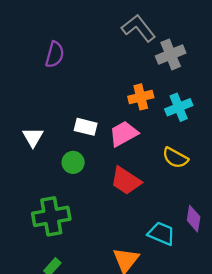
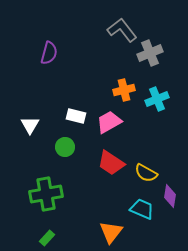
yellow semicircle: (175, 158) -> (146, 173), moved

